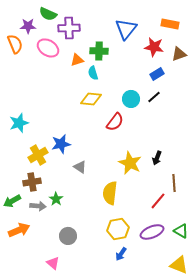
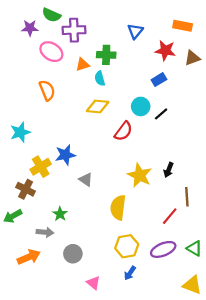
blue triangle: (126, 29) -> (135, 31), size x0.7
orange semicircle: (15, 44) -> (47, 90), moved
blue rectangle: (157, 74) -> (159, 80), moved
black line: (154, 97) -> (161, 114), moved
brown cross: (32, 182) -> (26, 189), moved, turned 36
gray arrow: (38, 206) -> (45, 232), moved
orange arrow: (19, 230) -> (29, 257), moved
pink triangle: (53, 263) -> (93, 283), moved

